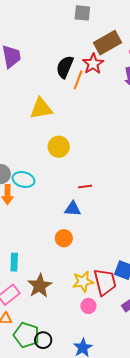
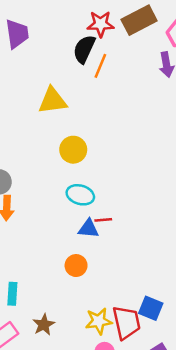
red star: (93, 64) -> (101, 24), moved, turned 30
cyan ellipse: (23, 180) -> (80, 195), moved
red line: (85, 186) -> (103, 220), moved
brown star: (40, 286) -> (44, 325), size x0.7

